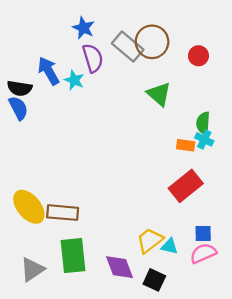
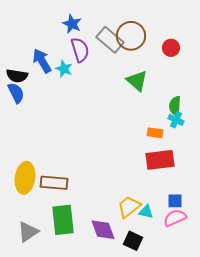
orange rectangle: (186, 145) -> (155, 133), moved
red rectangle: (186, 186) -> (160, 160), turned 32
yellow ellipse: (29, 207) -> (25, 178), turned 48

